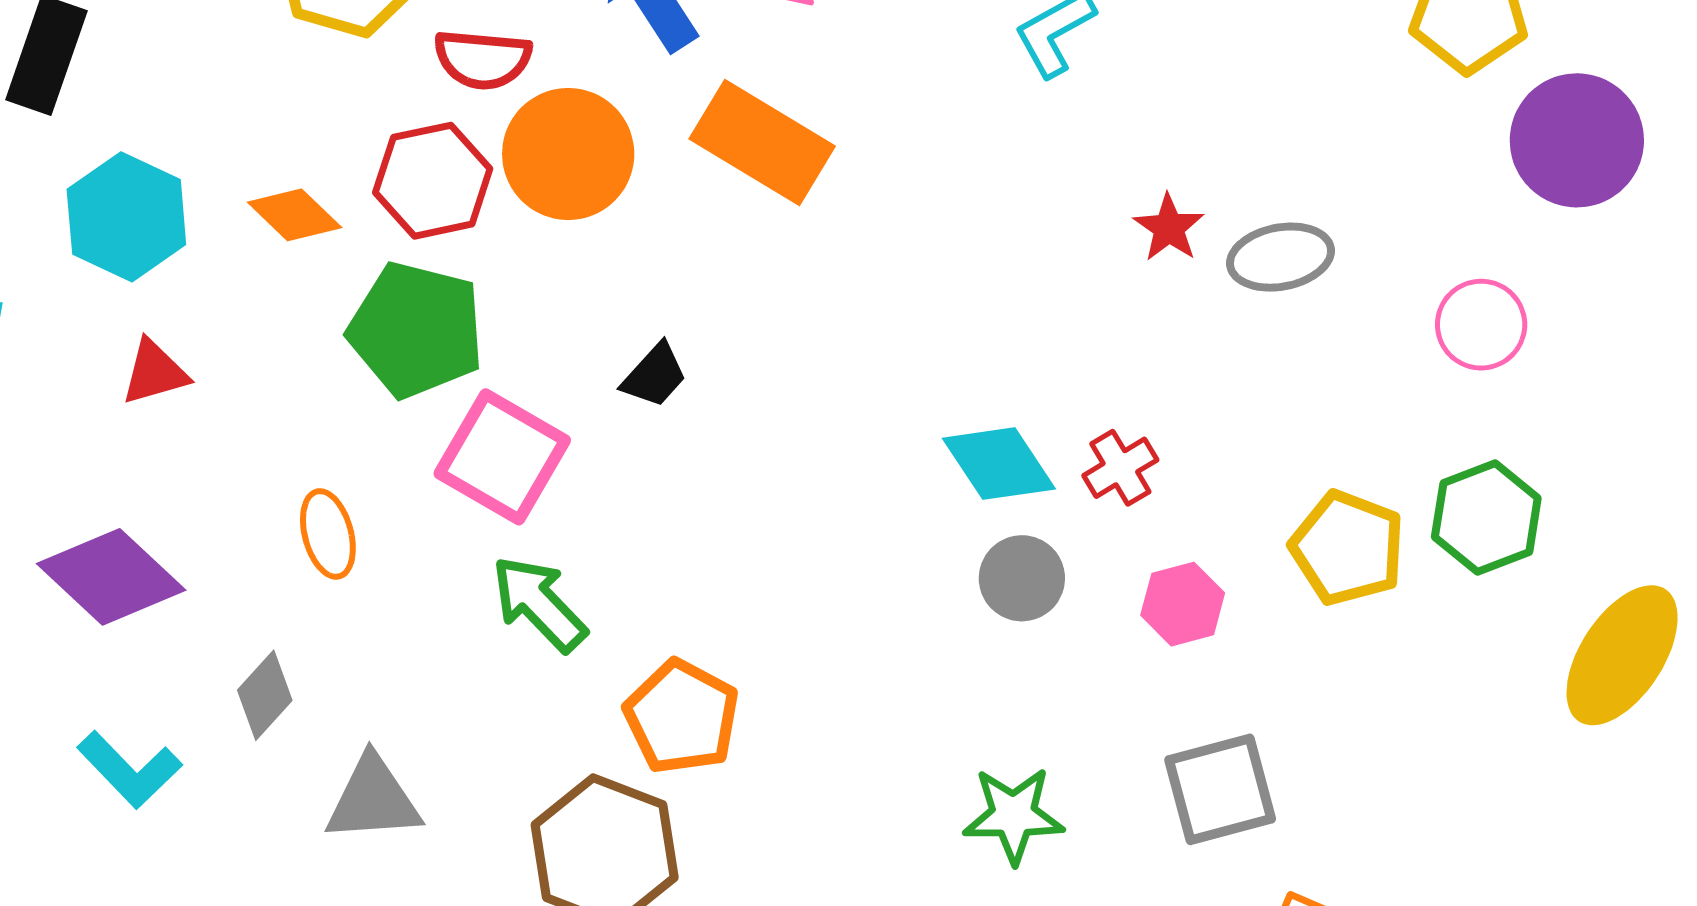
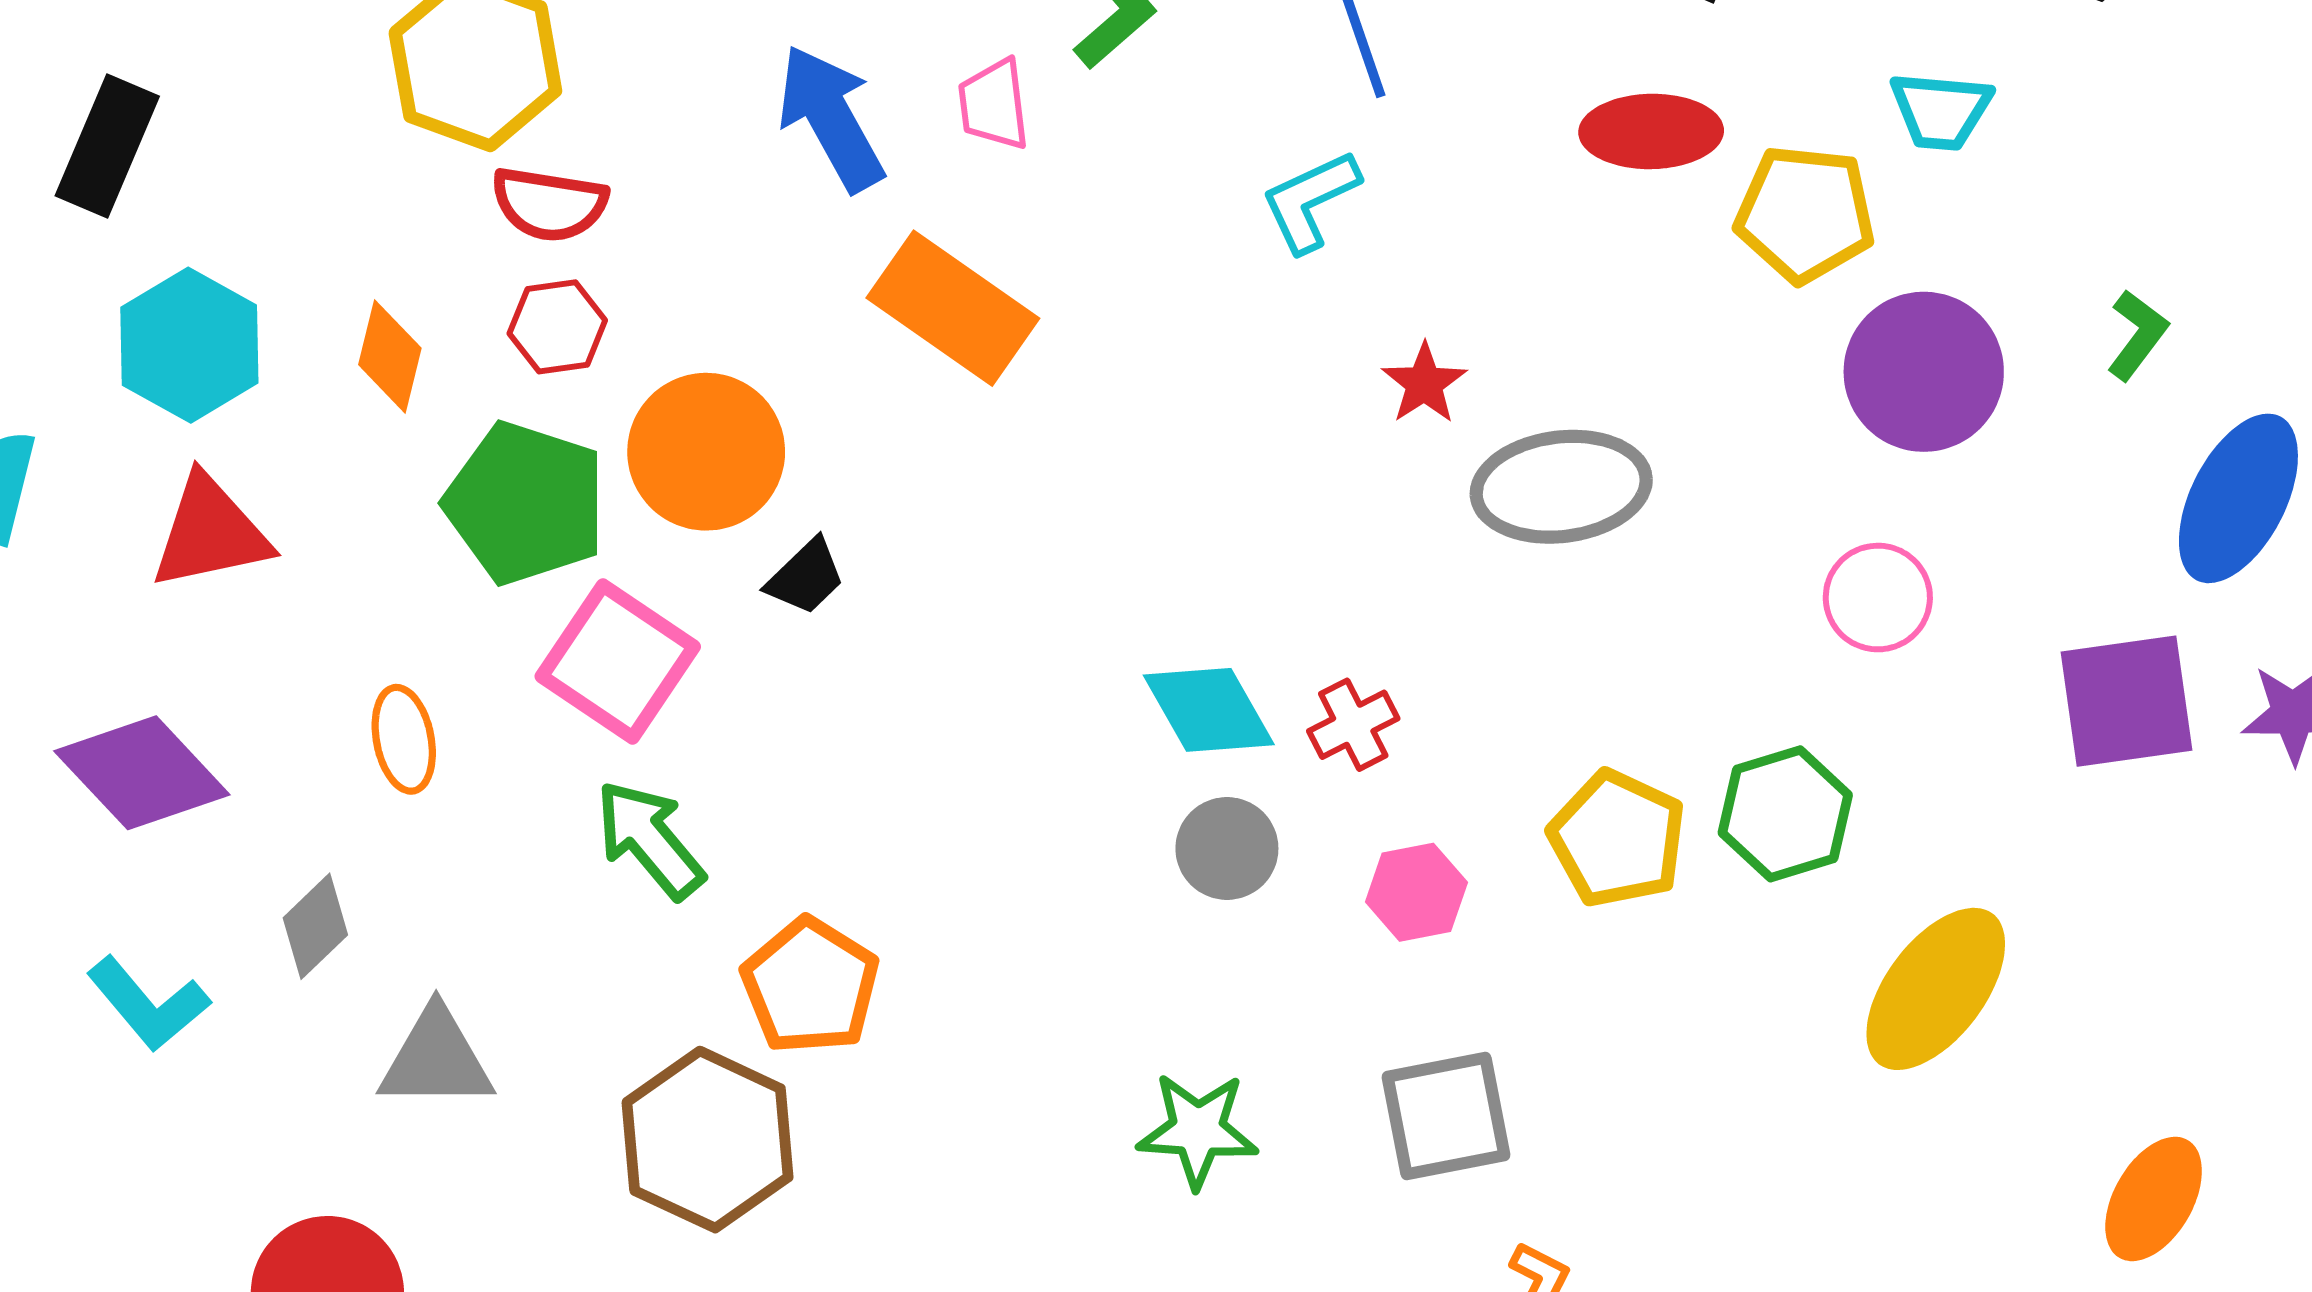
red semicircle: (483, 59) -> (549, 204), moved
orange circle: (568, 154) -> (706, 452), moved
red hexagon: (433, 181) -> (557, 327), size x0.7
orange diamond: (295, 215) -> (390, 356), turned 56
red star: (1169, 228) -> (1424, 383), moved
gray ellipse: (1280, 257) -> (1561, 487), size x1.4
pink circle: (1481, 325) -> (1878, 598), moved
red triangle: (155, 372) -> (210, 533), size x1.5

